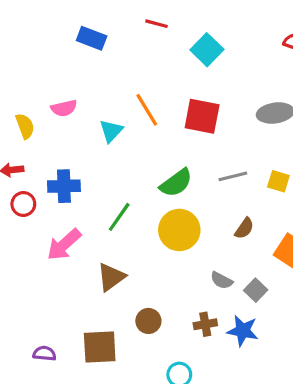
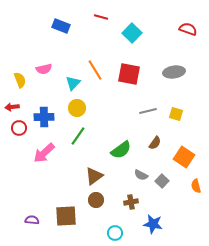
green semicircle: (176, 183) -> (121, 150), moved
yellow circle: (179, 230) -> (77, 108), moved, size x0.7
brown triangle: (111, 277) -> (94, 176), moved
blue star: (243, 331) -> (153, 224), moved

